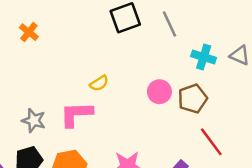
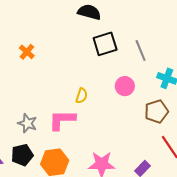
yellow semicircle: (99, 83) -> (82, 96), turned -42
pink circle: (159, 92) -> (125, 86), moved

